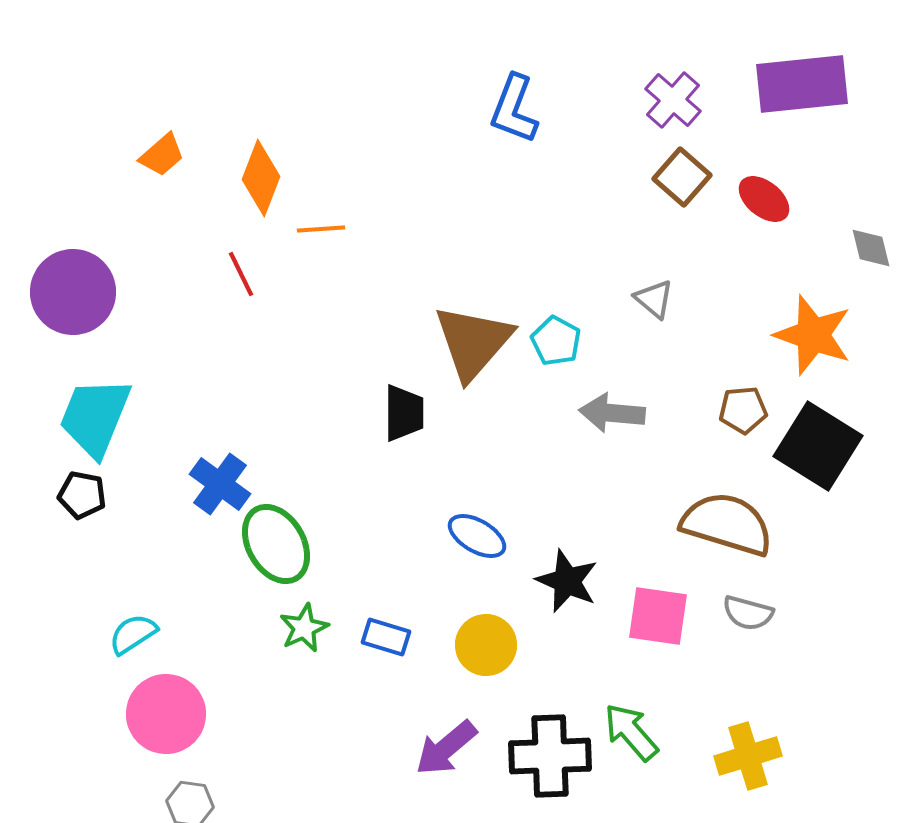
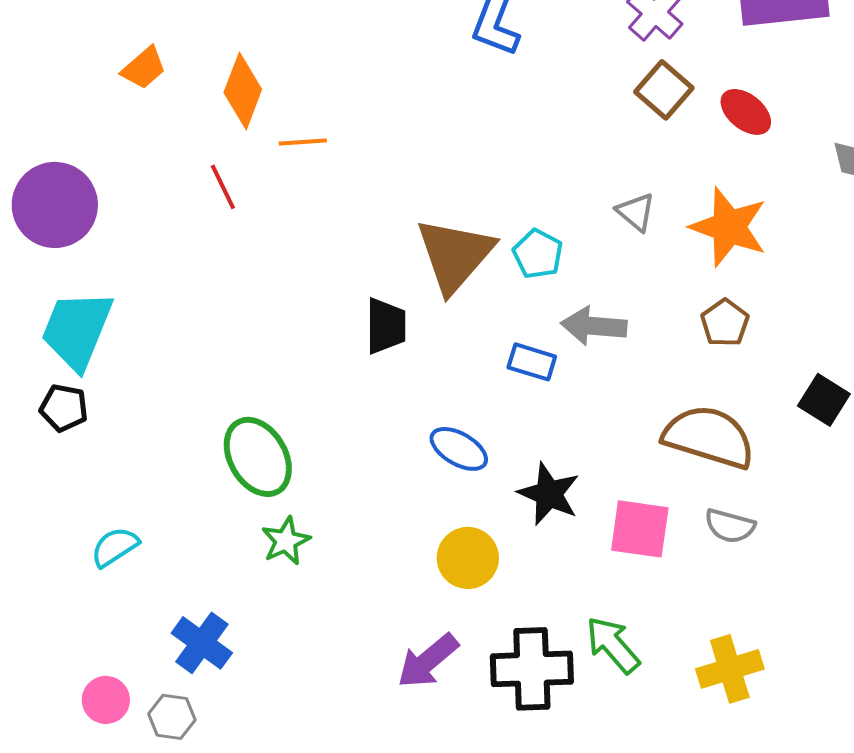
orange star: (813, 335) -> (729, 227), moved
brown pentagon: (743, 410) -> (725, 323), turned -30
black square: (818, 446) -> (824, 400), moved, size x0.6
blue cross: (220, 484) -> (202, 643), moved
blue rectangle: (386, 637) -> (532, 362), moved
pink circle: (166, 714) -> (106, 700), moved, size x0.6

